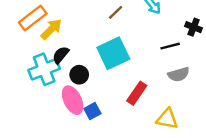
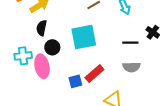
black semicircle: (61, 55) -> (42, 28), turned -42
cyan cross: (44, 69) -> (23, 56), moved, size x0.7
blue square: (92, 111) -> (75, 81), moved

